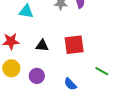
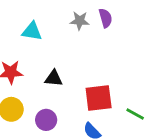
red square: (74, 45) -> (99, 98), moved

